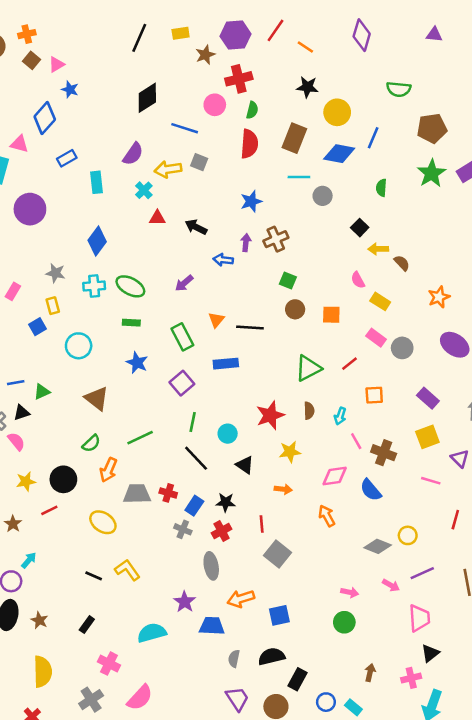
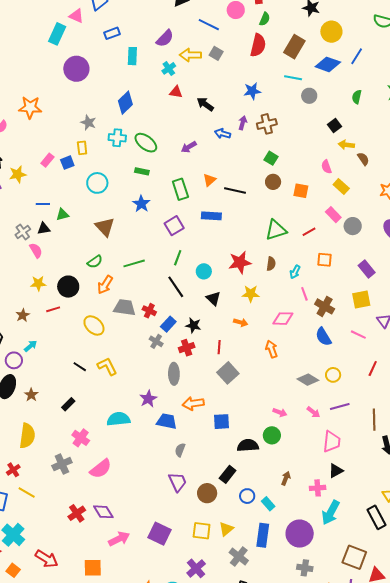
pink rectangle: (13, 291) -> (47, 160), moved
blue semicircle: (371, 490) -> (323, 337), moved
black semicircle: (271, 656) -> (248, 445), moved

